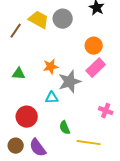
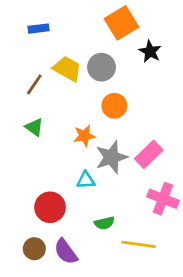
orange circle: (94, 46) -> (114, 106), moved
pink rectangle: (96, 68) -> (149, 154), moved
green triangle: (19, 74) -> (34, 127), moved, turned 32
pink cross: (106, 111) -> (163, 199), size x1.5
green semicircle: (65, 128) -> (104, 223), turned -80

